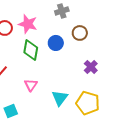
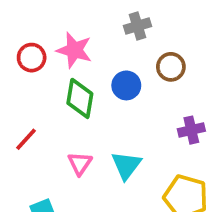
purple cross: (91, 67) -> (191, 130), turned 32
cyan triangle: (60, 98) -> (126, 165), moved

